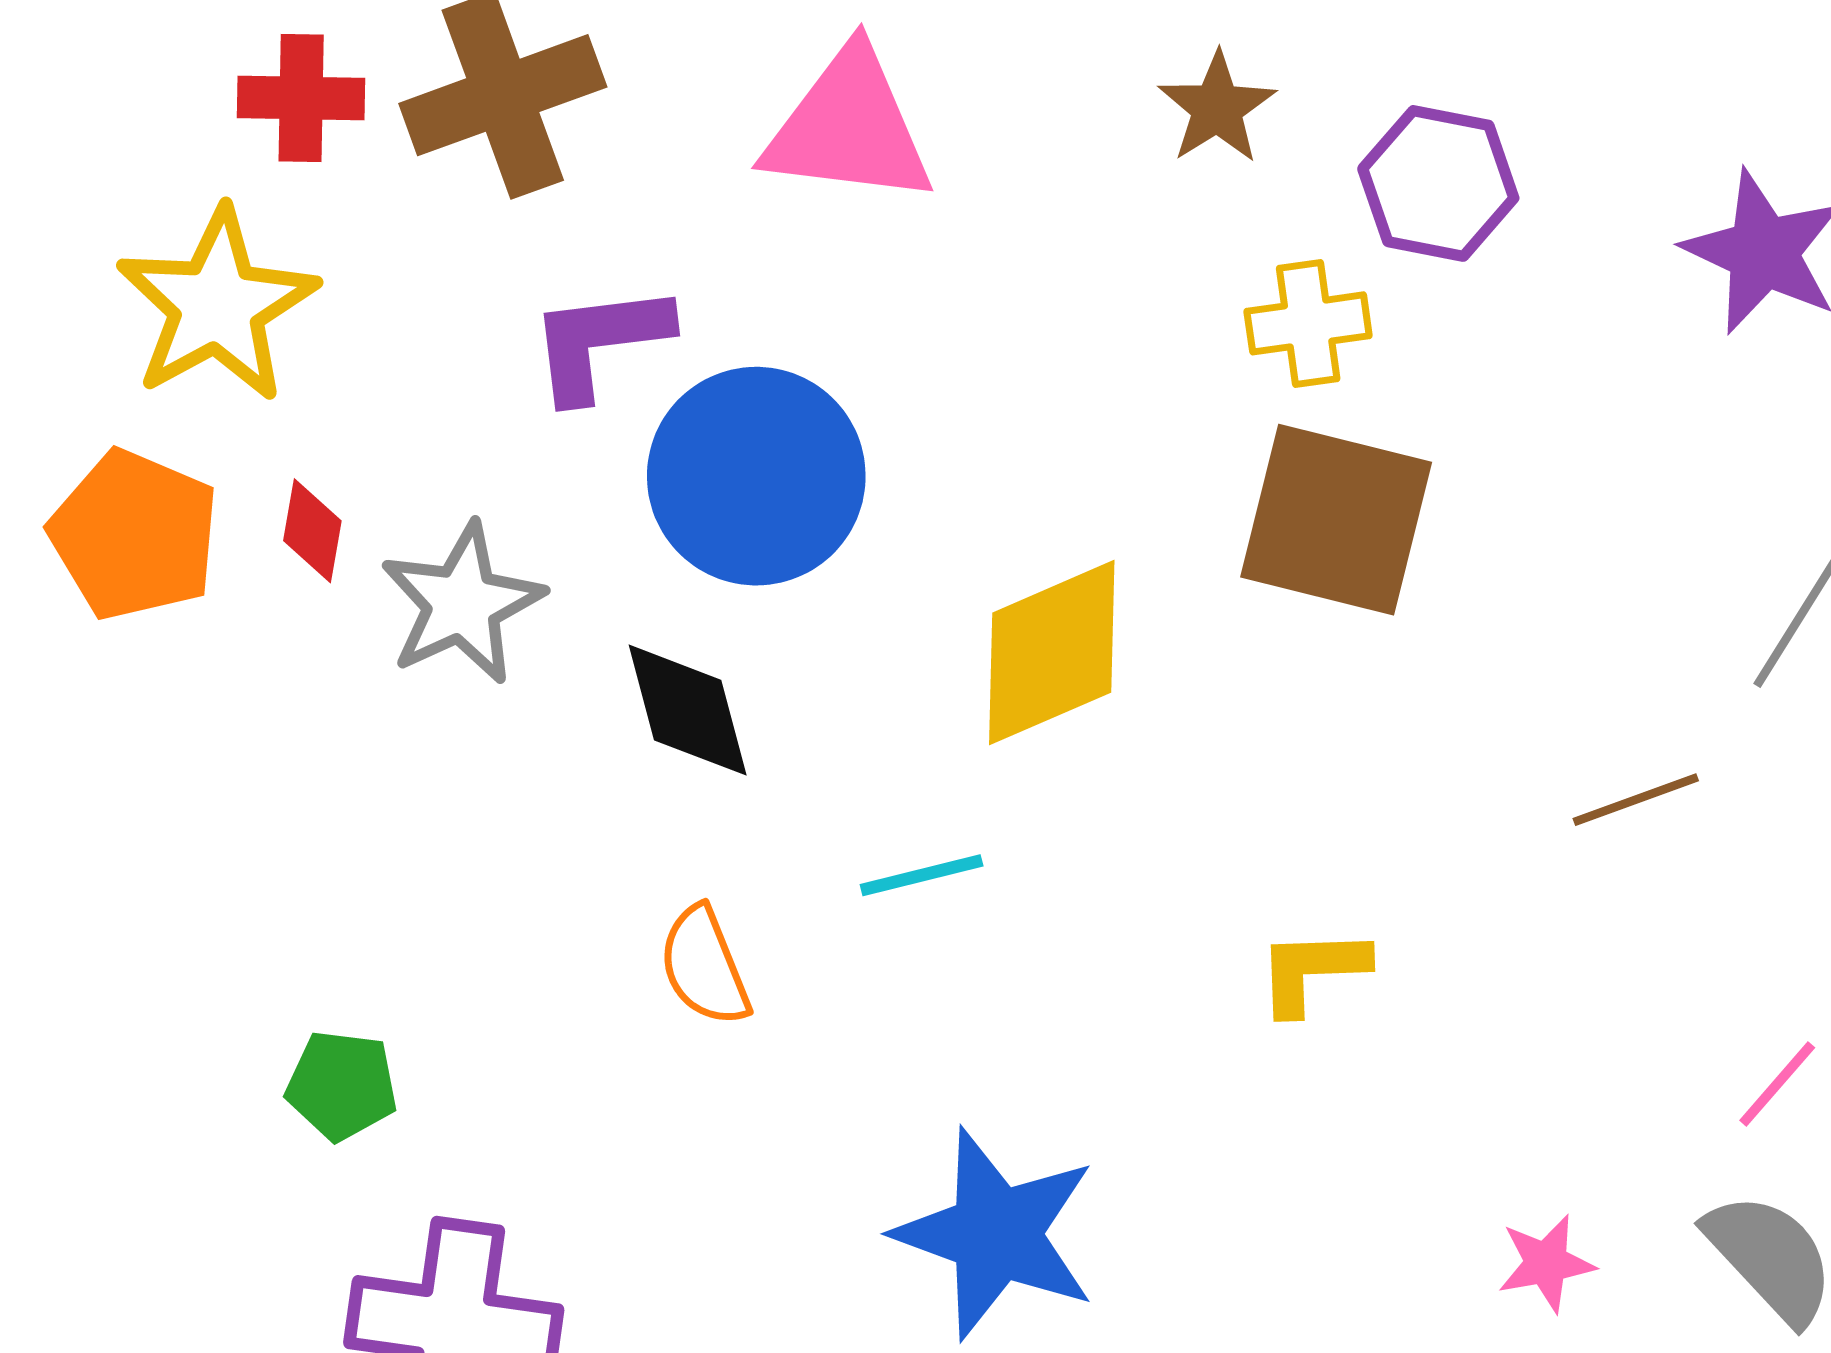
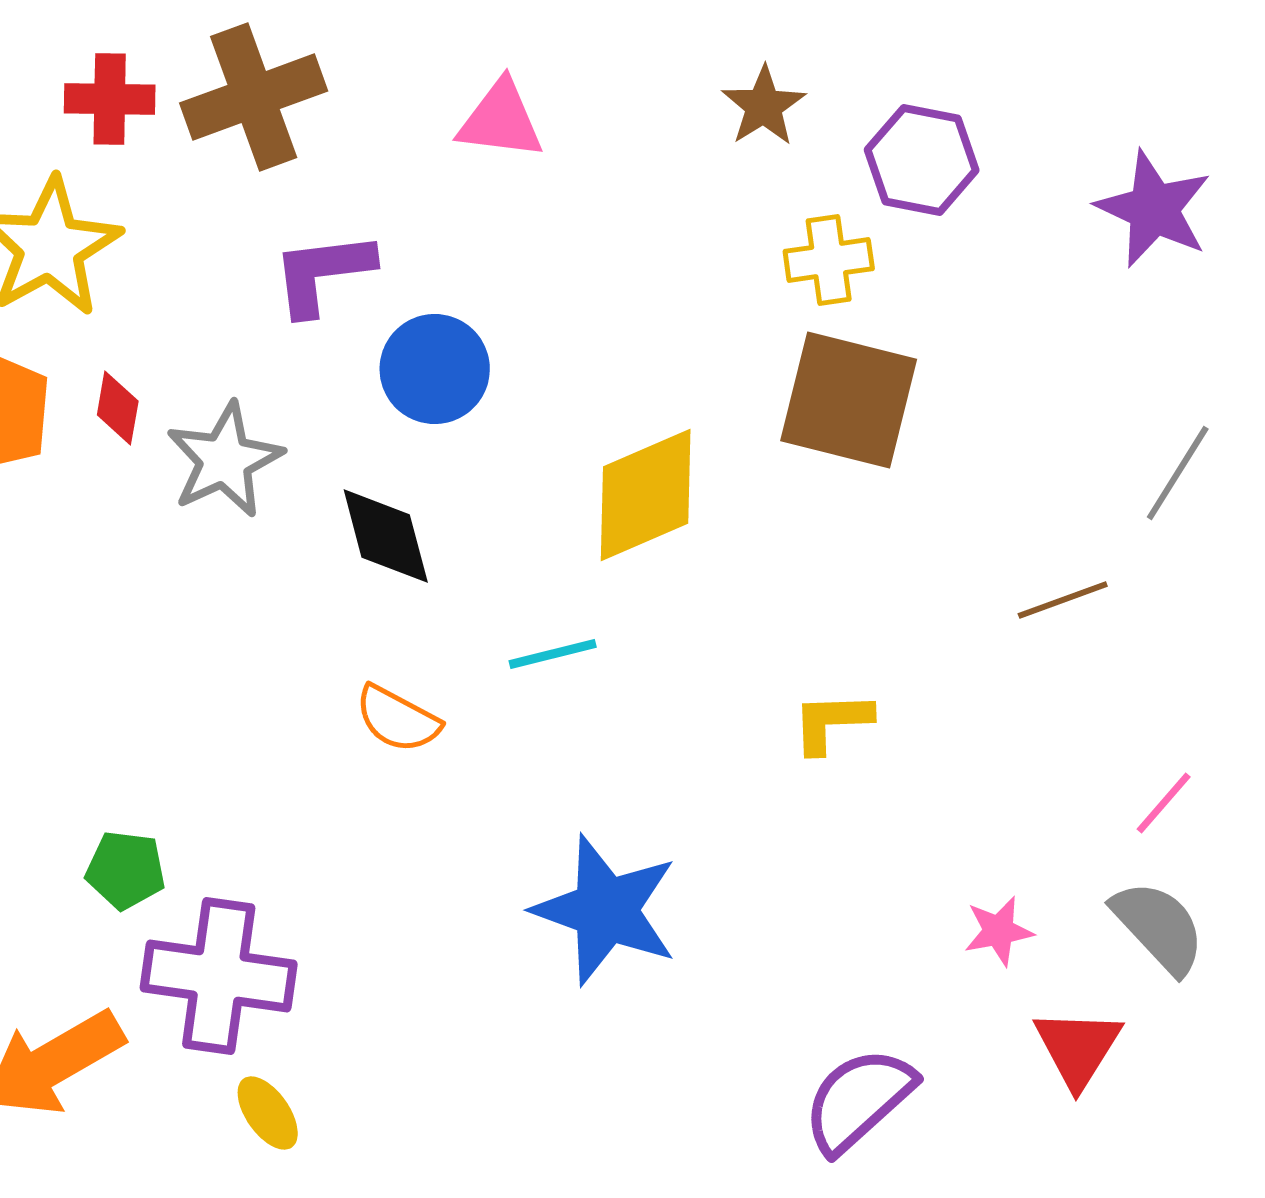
pink triangle: (849, 127) -> (501, 120), size x0.7
blue circle: (756, 476) -> (435, 369), size x0.7
orange semicircle: (704, 966) -> (398, 719), turned -40
green pentagon: (342, 1085) -> (126, 870), moved

